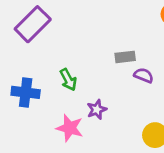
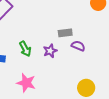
purple star: (97, 110) -> (50, 51), moved

